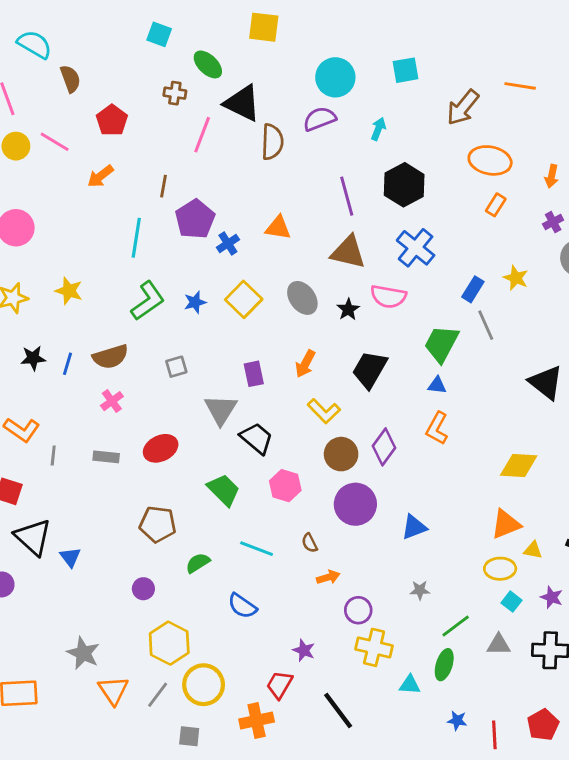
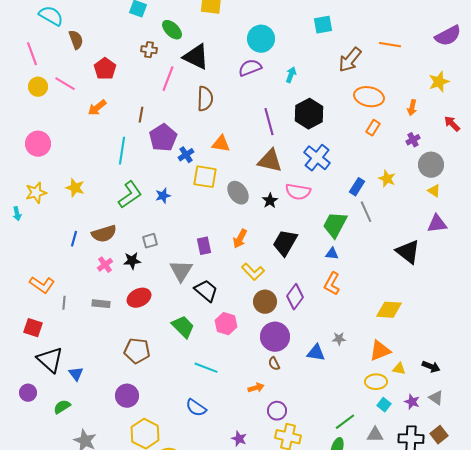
cyan square: (406, 70) -> (323, 25), moved
brown semicircle: (272, 142) -> (205, 99), moved
yellow square: (244, 299) -> (205, 177), moved, turned -35
black star: (33, 358) -> (132, 261), moved
blue triangle: (414, 527) -> (316, 353), turned 30
brown semicircle: (310, 543) -> (274, 364), moved
green semicircle: (198, 563) -> (62, 407), moved
purple circle: (143, 589) -> (127, 396), size x1.5
gray star: (420, 590) -> (339, 339), moved

